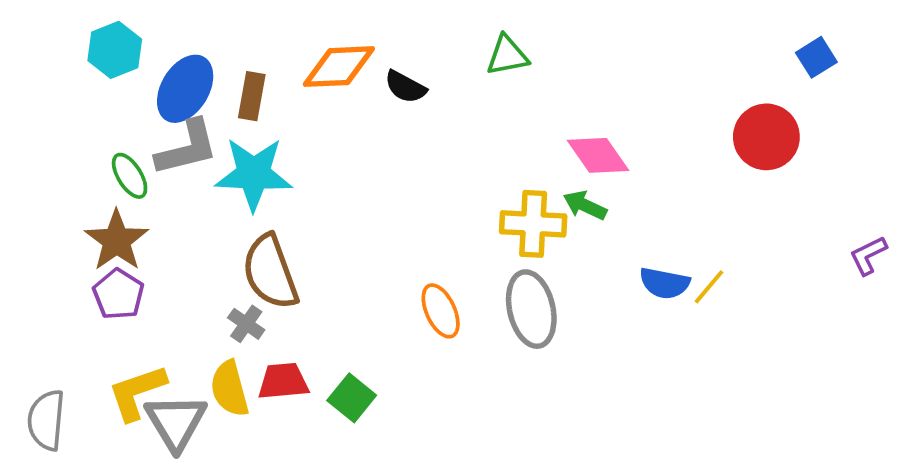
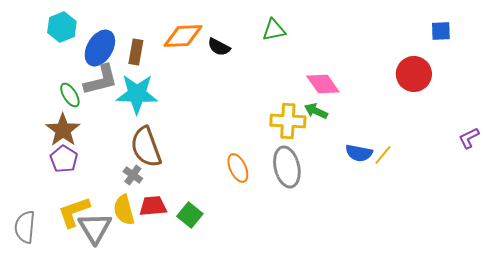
blue square: (816, 57) -> (441, 31), turned 30

